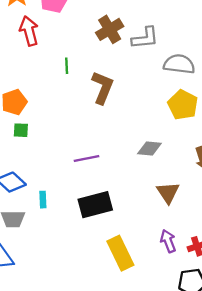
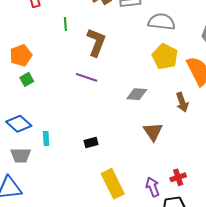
green square: (21, 130) -> (27, 79), turned -32
purple line: (87, 159) -> (87, 77), moved, turned 30
black rectangle: (95, 205) -> (91, 142), size x0.5
purple arrow: (168, 241) -> (153, 187), moved

